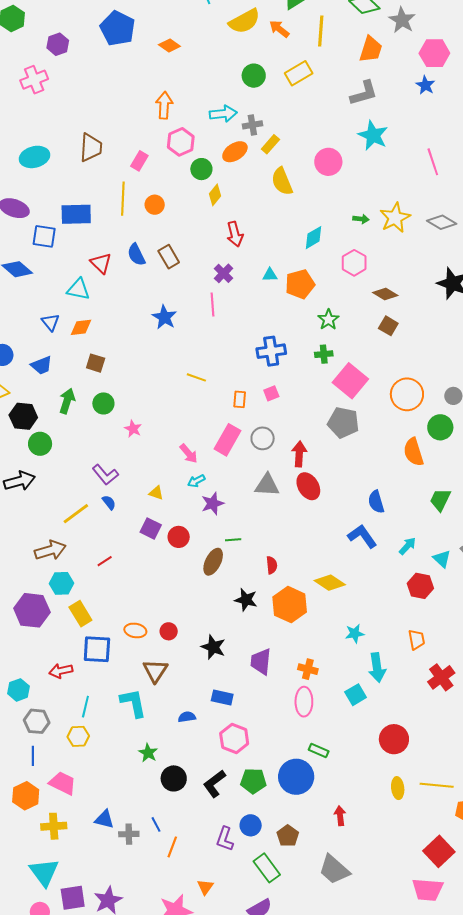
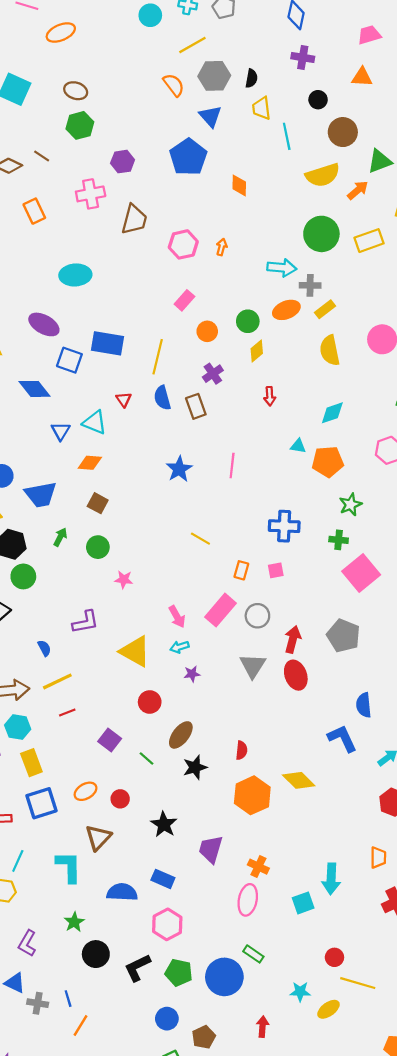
orange arrow: (279, 29) -> (358, 190), turned 90
orange diamond: (169, 46) -> (239, 185), turned 45
green circle: (254, 76) -> (321, 234), size x1.4
orange arrow: (164, 105) -> (222, 247), size x0.6
pink hexagon: (181, 142) -> (183, 244), moved
brown trapezoid: (91, 148) -> (134, 219), moved
yellow line: (123, 199) -> (158, 357), moved
orange circle: (155, 205) -> (207, 331), moved
red arrow: (235, 234) -> (270, 396), size x0.7
cyan diamond: (314, 238) -> (332, 413), moved
red triangle: (101, 263) -> (124, 400), size x0.7
purple cross: (224, 273) -> (213, 374), moved
blue triangle: (50, 322) -> (61, 431), moved
blue trapezoid: (42, 365) -> (41, 495), size x1.4
green arrow: (67, 401) -> (60, 537), size x0.7
gray pentagon: (343, 423) -> (343, 636), moved
pink star: (133, 429) -> (124, 580), turned -30
purple L-shape: (105, 475) -> (85, 622), turned -72
gray triangle: (267, 485) -> (253, 666), turned 48
yellow triangle: (156, 493) -> (135, 651), size x2.0
blue semicircle: (109, 502) -> (44, 648), moved
purple star: (213, 503) -> (192, 674), size x0.7
yellow line: (76, 514) -> (57, 681), moved
purple square: (151, 529) -> (110, 740), moved
green line: (233, 540) -> (146, 758), moved, turned 35
black star: (246, 600) -> (195, 767), moved, turned 30
orange ellipse: (135, 630) -> (86, 791), turned -50
cyan star: (355, 633) -> (300, 992), moved
blue square: (97, 649) -> (42, 803), turned -32
blue semicircle: (187, 717) -> (122, 892), size x1.6
red circle: (394, 739) -> (334, 957), size x0.6
yellow line: (437, 785) -> (358, 983), moved
yellow ellipse: (398, 788) -> (328, 1009), turned 50
purple L-shape: (225, 839) -> (27, 943), moved

